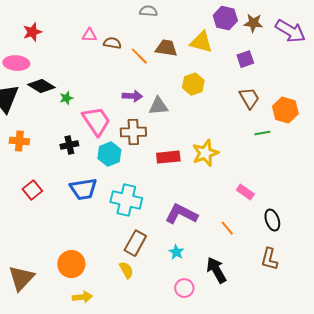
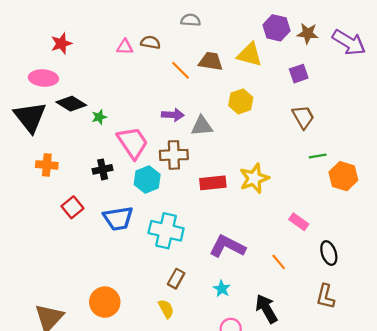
brown semicircle: (112, 43) -> (150, 42), moved
orange hexagon: (285, 110) -> (343, 176), moved
red square: (32, 190) -> (72, 207), moved
brown rectangle: (135, 243) -> (176, 279), size x0.7

